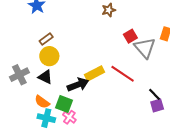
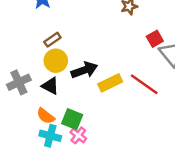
black arrow: (78, 85) -> (84, 70), moved

